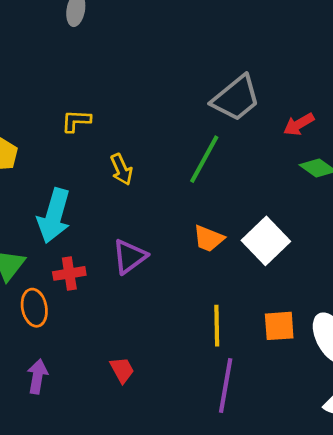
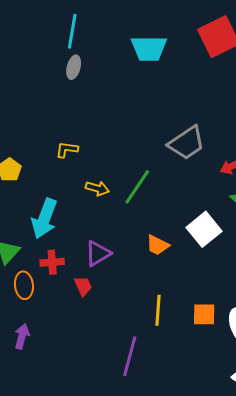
green line: (204, 159) -> (137, 187), moved
yellow arrow: (121, 169) -> (97, 188), turned -55
white square: (266, 241) -> (204, 229), moved
red trapezoid: (122, 370) -> (83, 286), moved
purple line: (226, 385) -> (130, 356), moved

